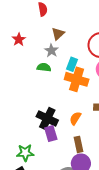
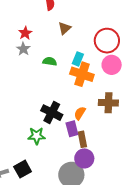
gray star: (51, 51) -> (23, 49), moved
purple rectangle: (51, 134) -> (72, 129), moved
green star: (25, 153) -> (36, 136), moved

